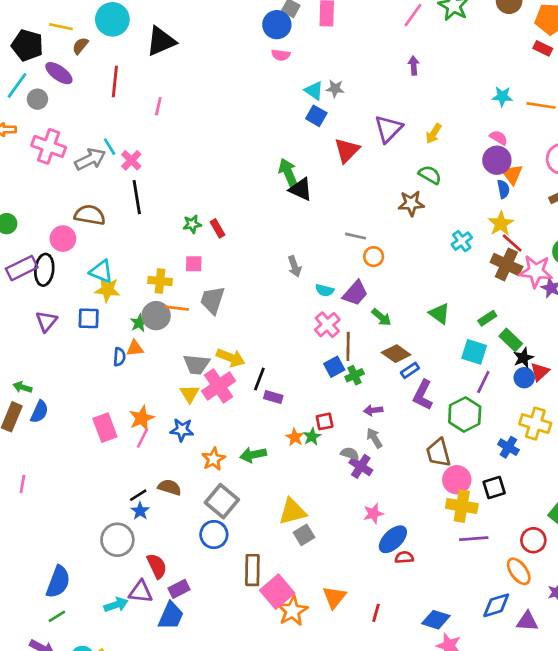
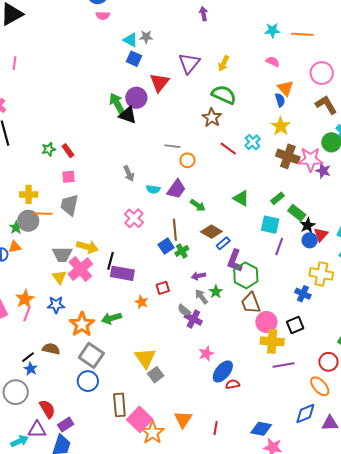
purple circle: (497, 160) -> (136, 98), moved
green semicircle: (430, 175) -> (224, 95), size x1.4
brown star: (411, 203) -> (212, 118), turned -30
red line: (512, 243) -> (228, 149), moved
pink square: (194, 264) -> (69, 177), moved
pink cross: (327, 325) -> (134, 218), moved
purple rectangle: (273, 397) -> (122, 273), size x1.6
green hexagon: (465, 415) -> (246, 275), moved
green star: (312, 437) -> (216, 292), moved
gray semicircle: (350, 454) -> (184, 310), turned -152
orange star: (214, 459) -> (82, 324), size x1.4
yellow triangle: (292, 511) -> (145, 358), turned -45

